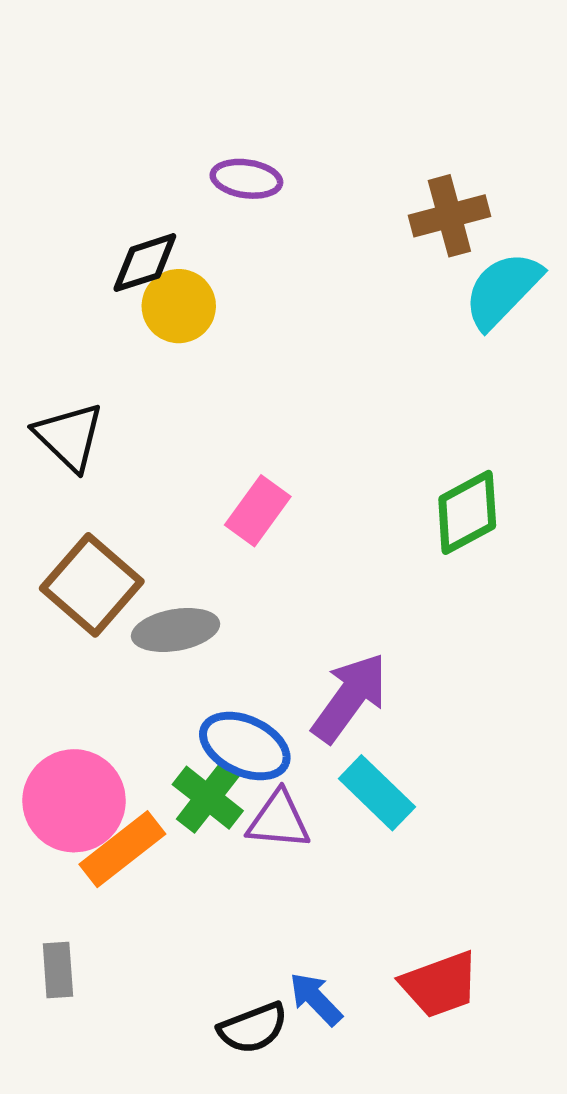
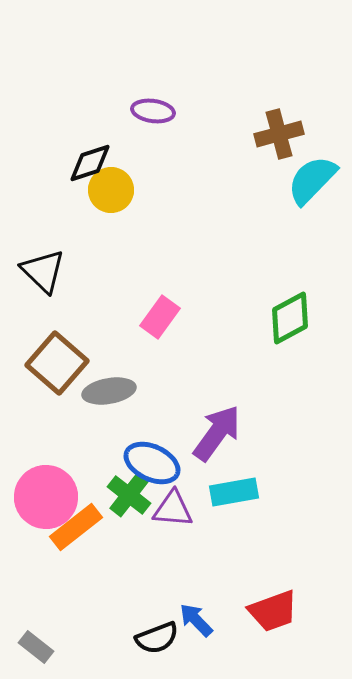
cyan rectangle: (377, 793) -> (234, 492), turned -54
gray rectangle: (58, 970) -> (36, 647), moved, turned -48

